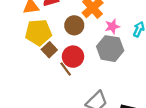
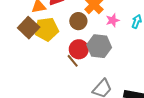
gray hexagon: (110, 49) -> (99, 46), moved
brown square: (49, 50) -> (29, 28), moved, size x1.5

